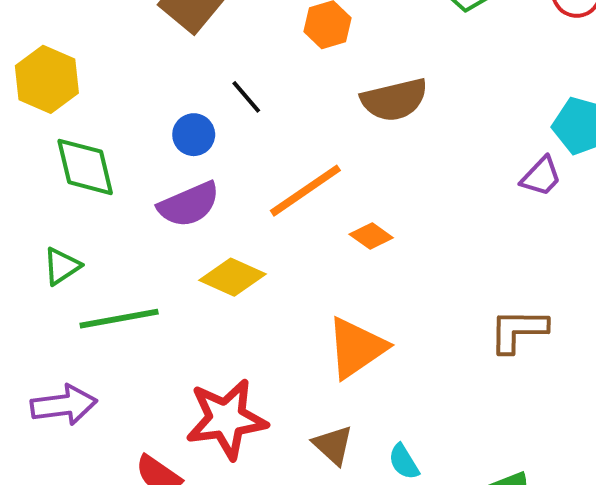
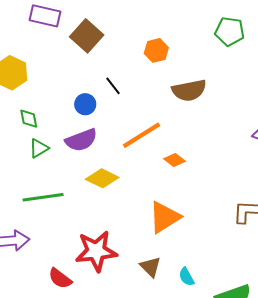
green diamond: (85, 167) -> (29, 119), size x0.6
green triangle: (62, 266) -> (39, 148), moved

